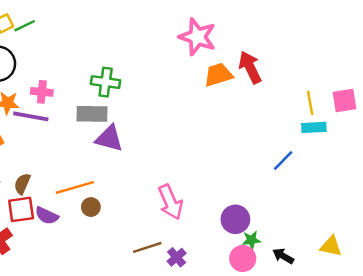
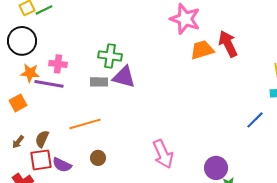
gray rectangle: (92, 114) -> (99, 82), size x0.7
purple triangle: (109, 138) -> (124, 77), moved
orange line: (75, 187) -> (85, 124), moved

